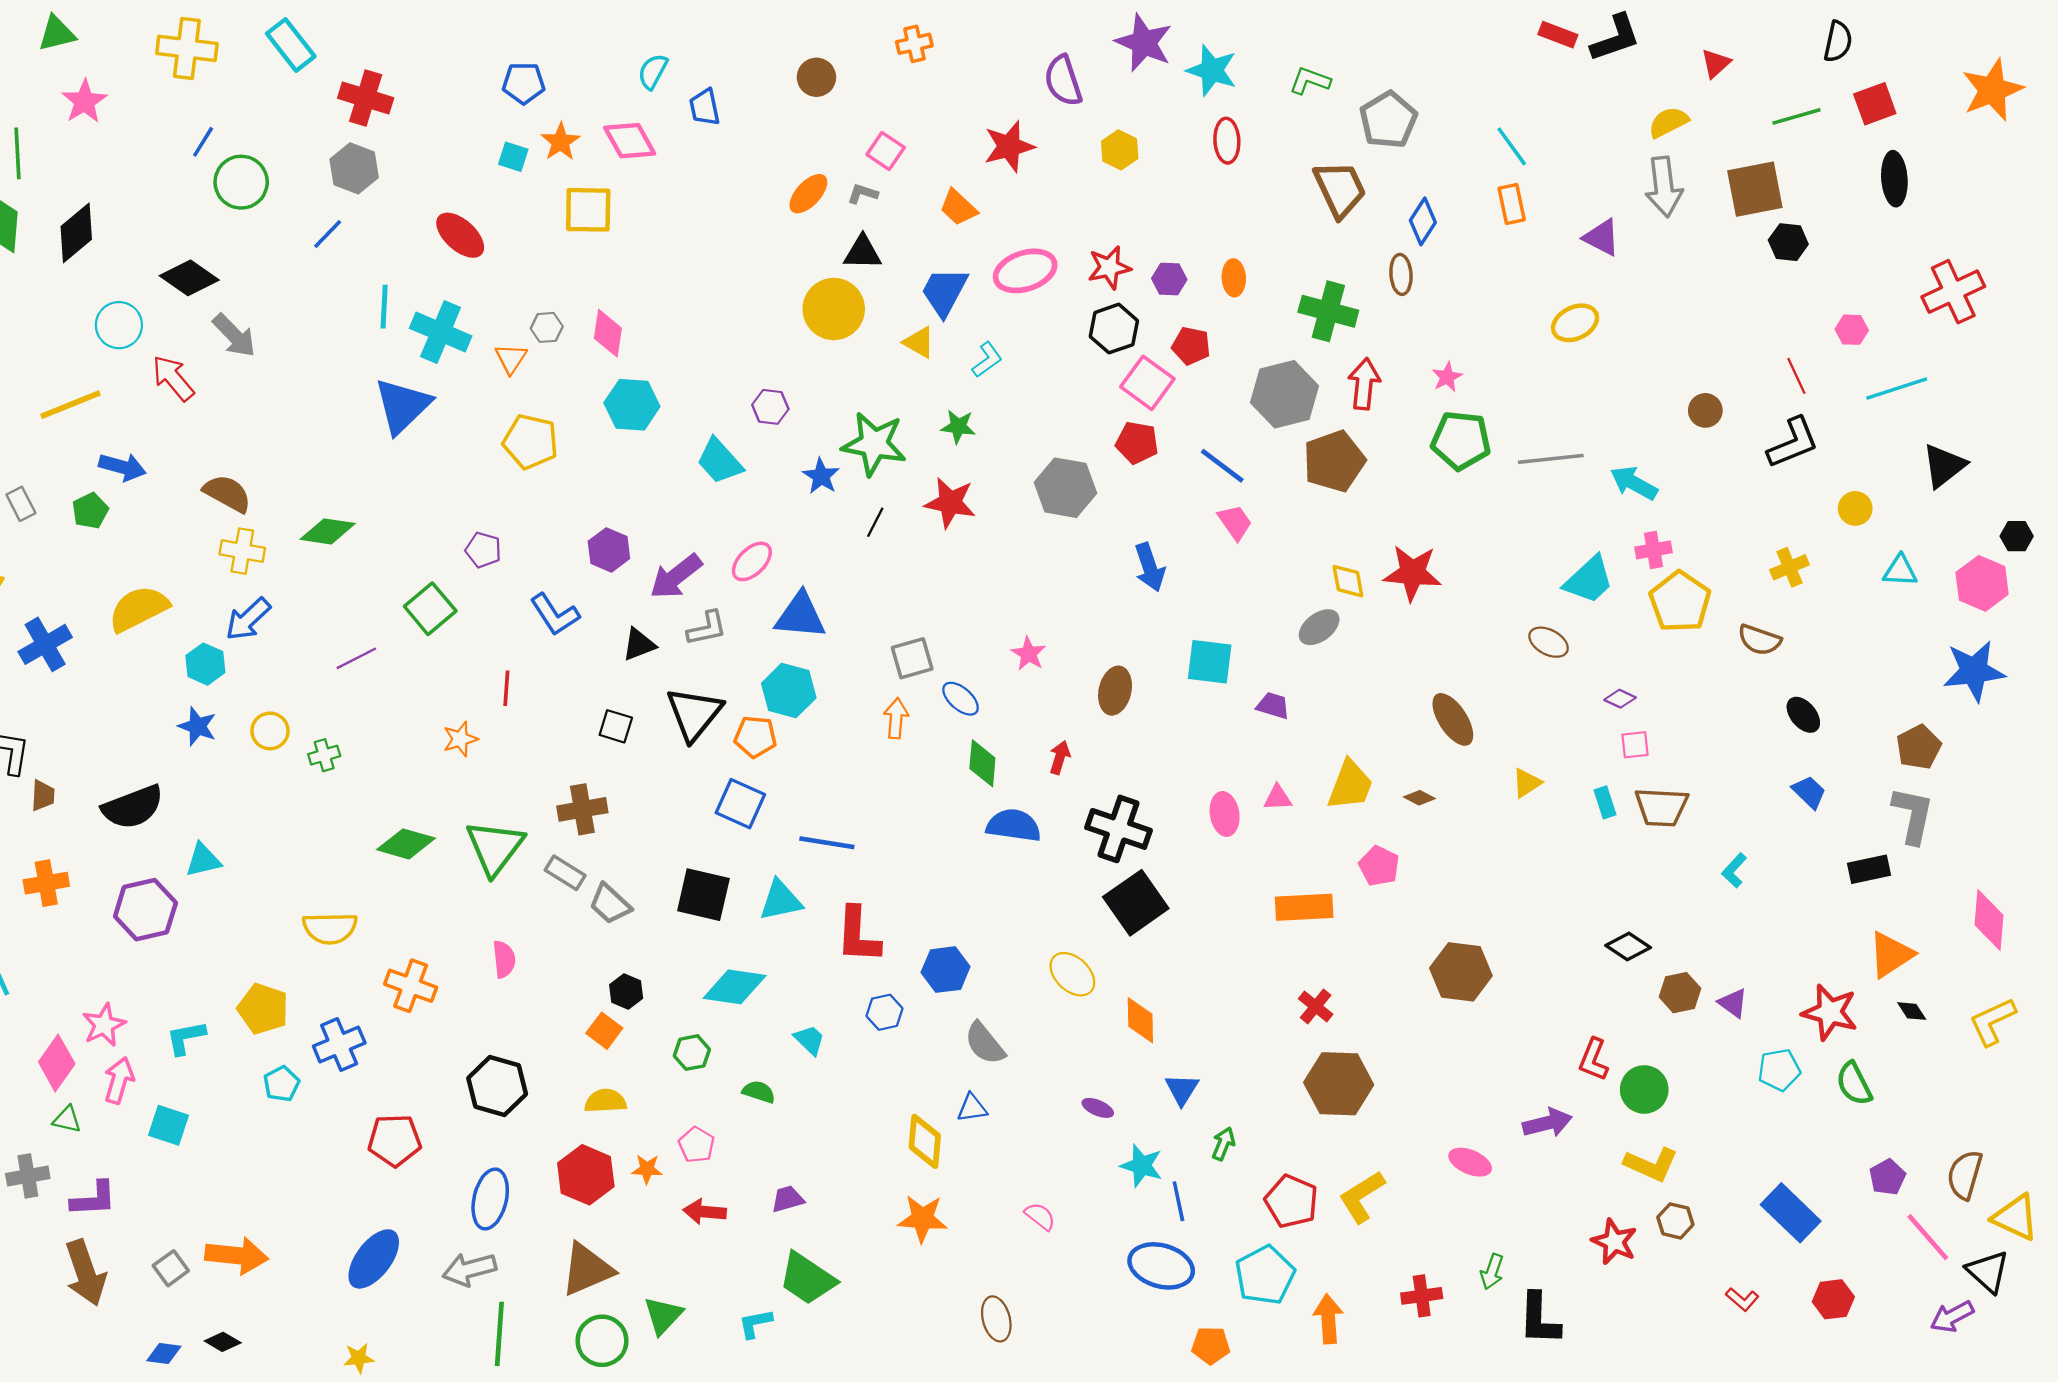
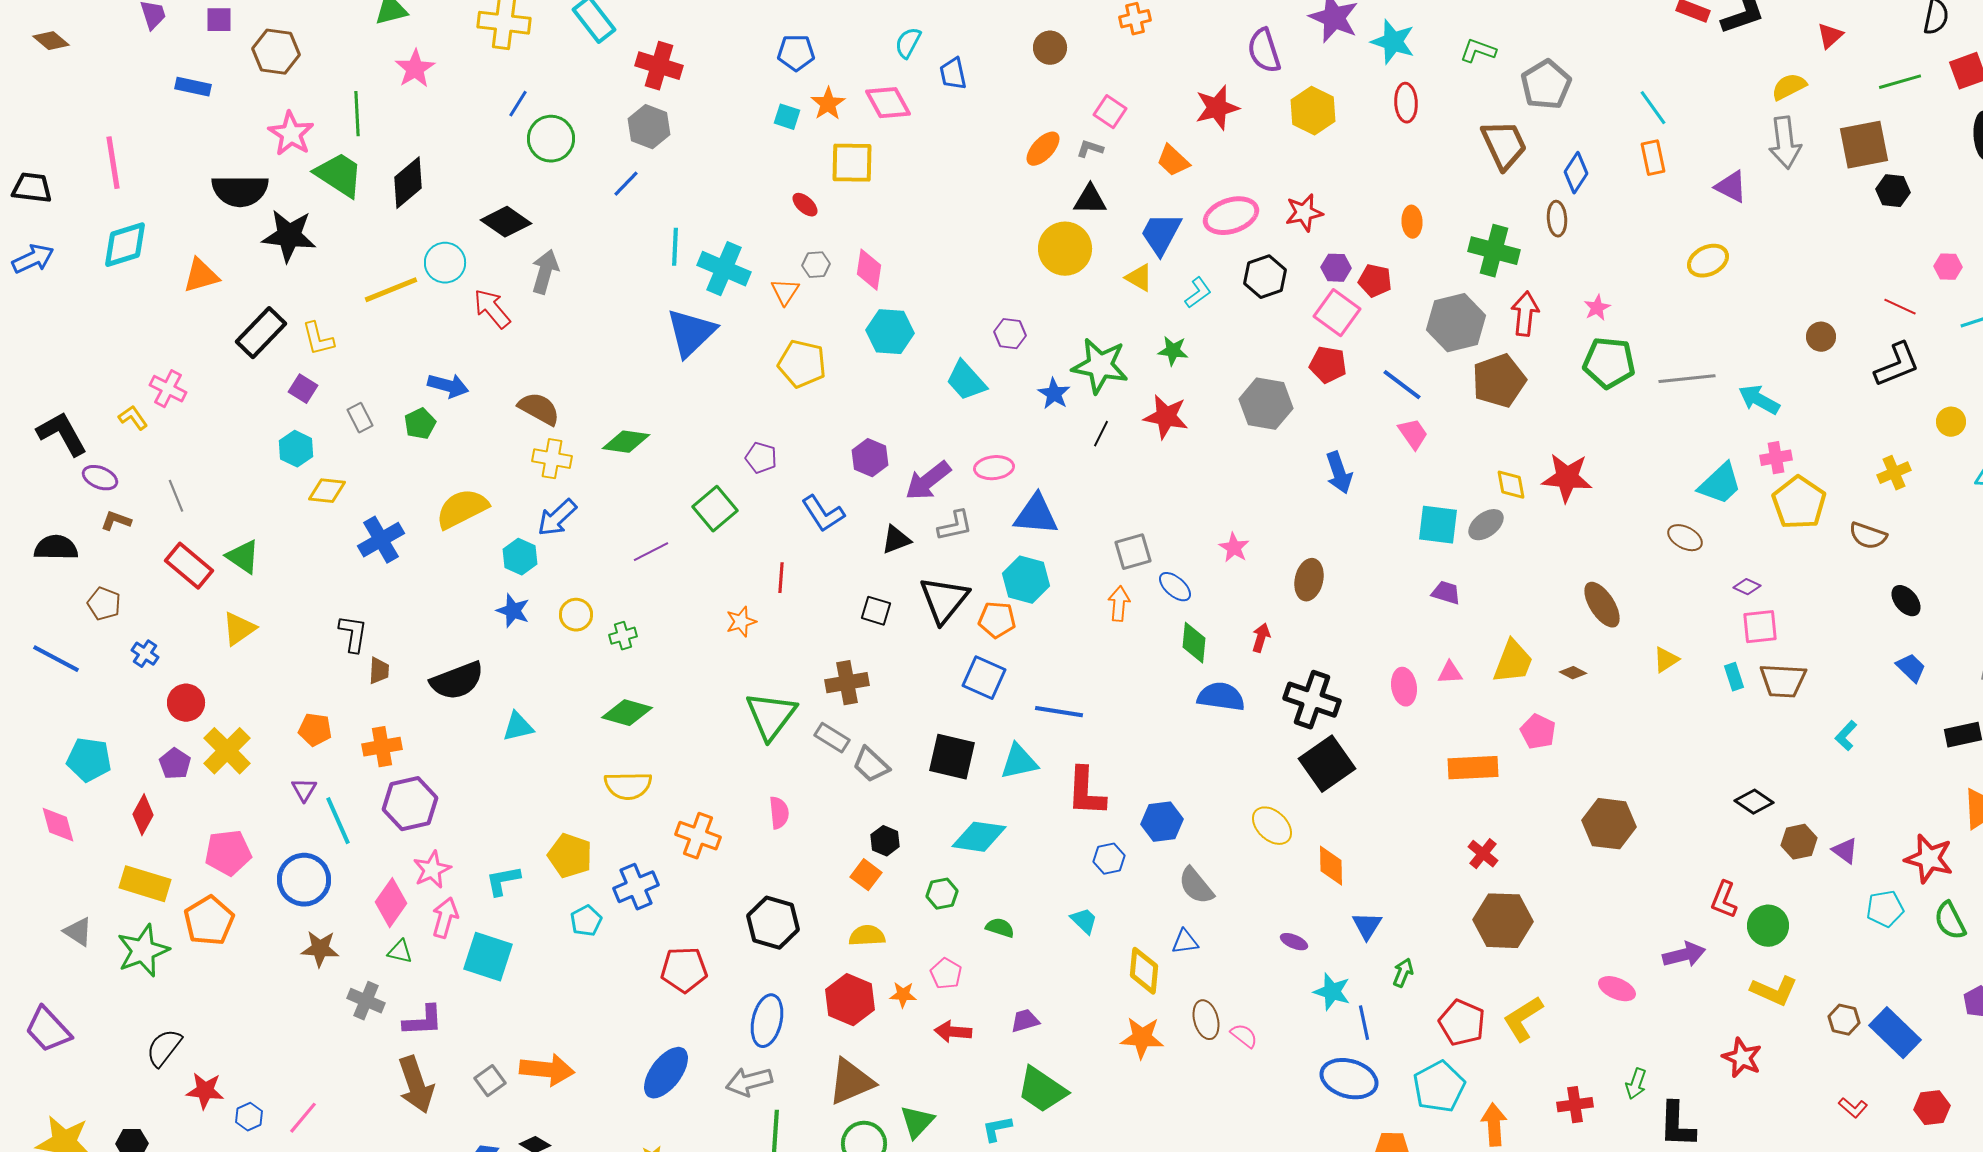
yellow hexagon: (1120, 150) -> (1313, 111), size x1.4
red ellipse: (460, 235) -> (805, 205), moved, size x0.6
purple hexagon: (1169, 279) -> (1336, 268), moved
black hexagon: (1114, 329) -> (1265, 277), moved
gray arrow: (234, 335) -> (545, 272), turned -120
red line: (1796, 376) -> (1900, 307), turned -40
yellow line: (71, 405) -> (391, 290), moved
pink ellipse: (752, 561) -> (994, 468), turned 39
cyan square: (1210, 662) -> (1438, 525), moved
pink square: (1635, 745) -> (1760, 627), size x1.4
green diamond: (406, 844) -> (627, 713), moved
purple hexagon: (145, 910) -> (410, 804), moved
cyan trapezoid: (810, 1040) -> (1084, 921), moved
cyan square: (169, 1125) -> (488, 957), size x1.4
gray cross: (28, 1176) -> (366, 1001), turned 33
brown hexagon: (1675, 1221) -> (1844, 1020), moved
brown ellipse: (996, 1319) -> (1206, 1020), moved

